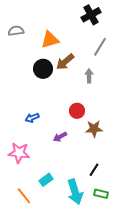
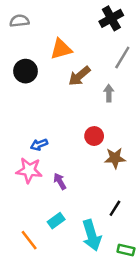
gray semicircle: (16, 31) -> (19, 21), moved
black circle: (43, 69) -> (25, 71), moved
purple arrow: (60, 137) -> (60, 181), moved, turned 88
pink star: (19, 153) -> (29, 170), moved
green rectangle: (101, 194) -> (126, 250), moved

